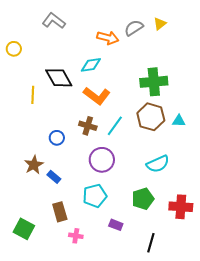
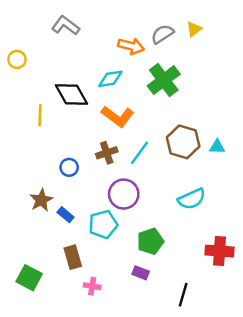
green cross: (154, 82) -> (164, 80), moved, turned -32
brown cross: (88, 126) -> (107, 153), turned -36
cyan pentagon: (95, 196) -> (103, 224), moved
green pentagon: (143, 199) -> (150, 241), moved

